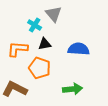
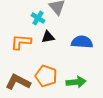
orange pentagon: (40, 68) -> (46, 76), moved

